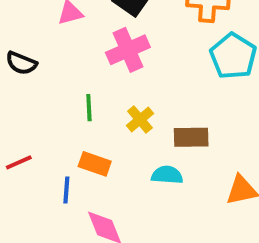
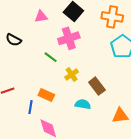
green line: (89, 108) -> (51, 57), moved, turned -56
brown rectangle: (191, 137) -> (97, 86), turned 48

